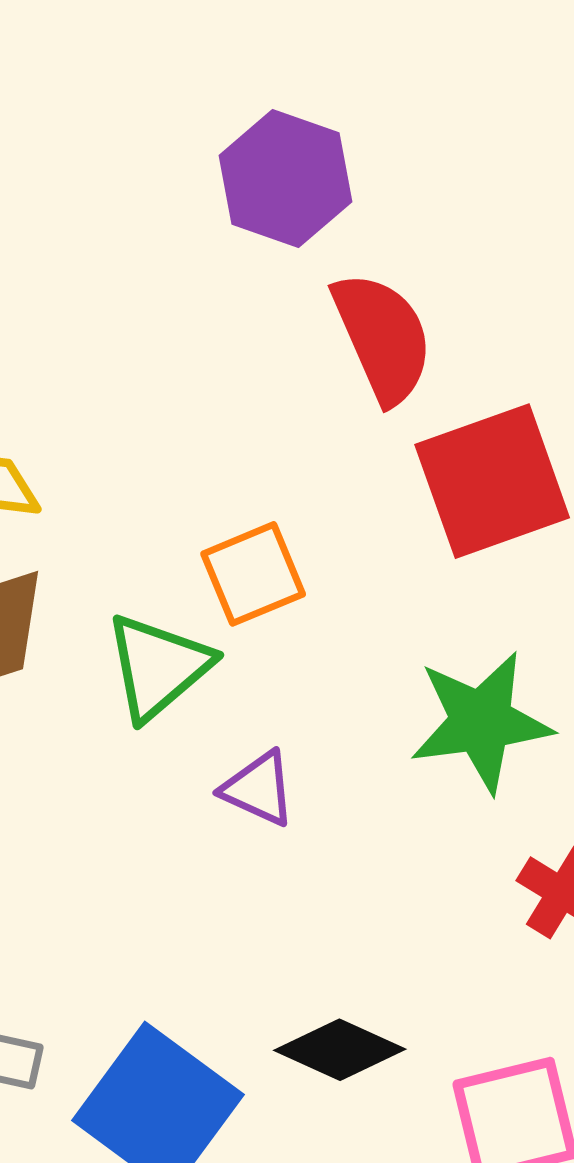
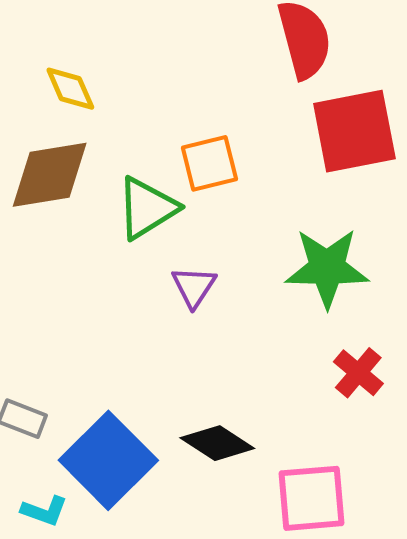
purple triangle: (259, 789) -> (194, 287), turned 30

